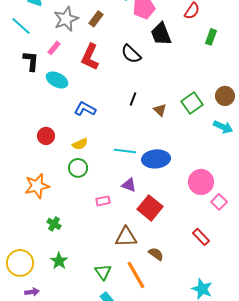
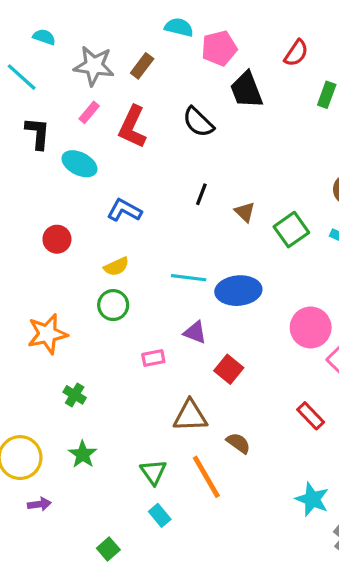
gray star: (66, 19) -> (94, 66), turned 30
pink rectangle: (54, 48) -> (89, 112), moved
green square: (192, 103) -> (291, 230), moved
red circle: (46, 136) -> (57, 239), moved
red square: (150, 208) -> (229, 369), size x0.7

